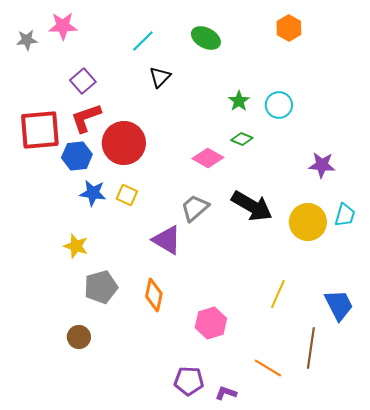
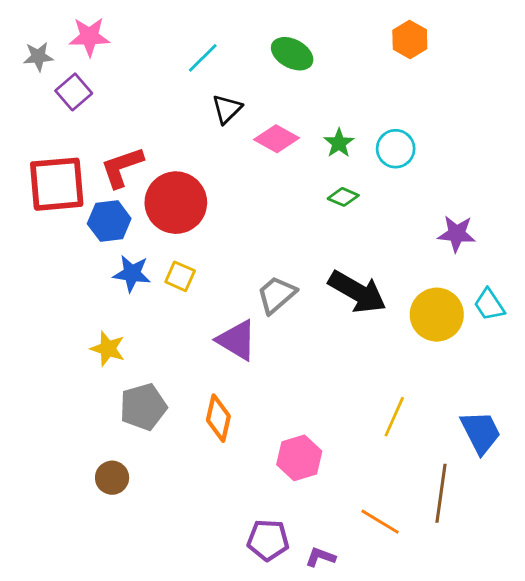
purple square: (83, 81) -> (74, 92), moved
pink diamond: (208, 158) -> (277, 139), moved
cyan trapezoid: (345, 215) -> (489, 305), turned 130

